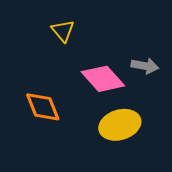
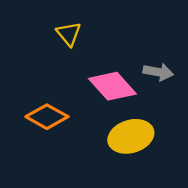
orange diamond: (43, 107) -> (47, 117), turned -39

